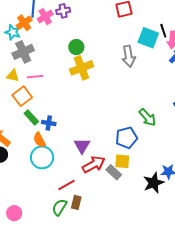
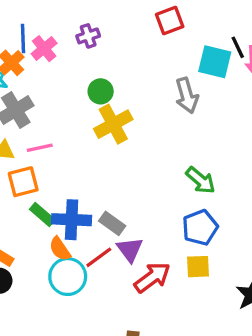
purple cross: (63, 11) -> (88, 36), moved
orange square: (22, 96) -> (23, 182), turned 30
green arrow: (147, 117) -> (201, 180), moved
blue cross: (49, 123) -> (72, 220), size x1.6
gray rectangle: (114, 172) -> (112, 223), moved
red line: (67, 185) -> (99, 257), moved

